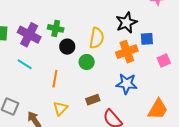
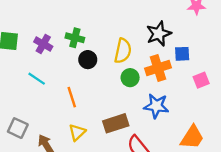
purple cross: (29, 35) -> (43, 44), size x0.7
green circle: (87, 62) -> (130, 78), moved
orange line: (55, 79) -> (72, 97), turned -30
brown rectangle: (93, 100) -> (116, 123), size x1.5

